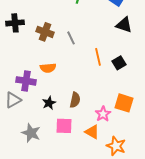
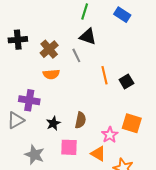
black triangle: (124, 25) -> (88, 37), moved
brown cross: (45, 32) -> (49, 49), turned 30
orange semicircle: (48, 68) -> (51, 74), moved

